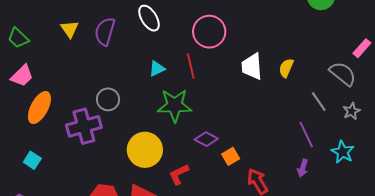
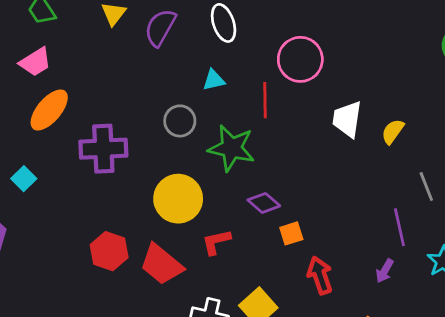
cyan triangle: (157, 69) -> (214, 80), moved
gray circle: (108, 99) -> (180, 121), moved

